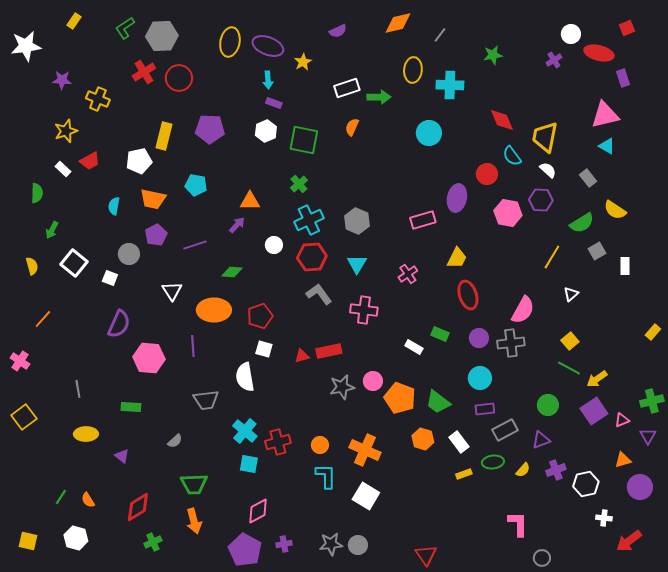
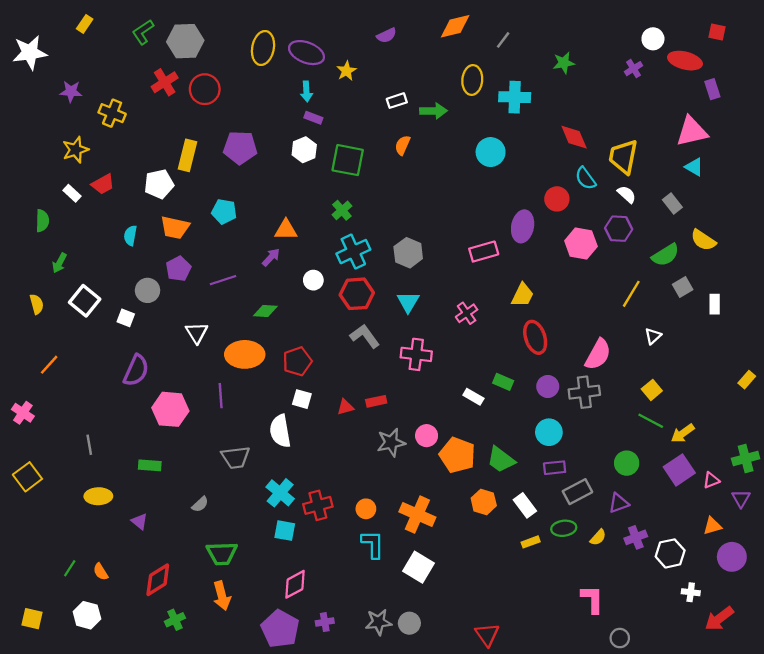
red square: (627, 28) -> (717, 32), turned 35
white rectangle: (347, 88) -> (397, 101), size x0.7
red rectangle: (329, 351) -> (376, 401), size x0.7

